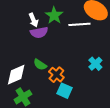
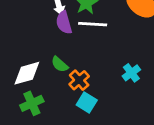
white line: (79, 24) -> (93, 24), moved
purple semicircle: (39, 32) -> (64, 23), turned 78

